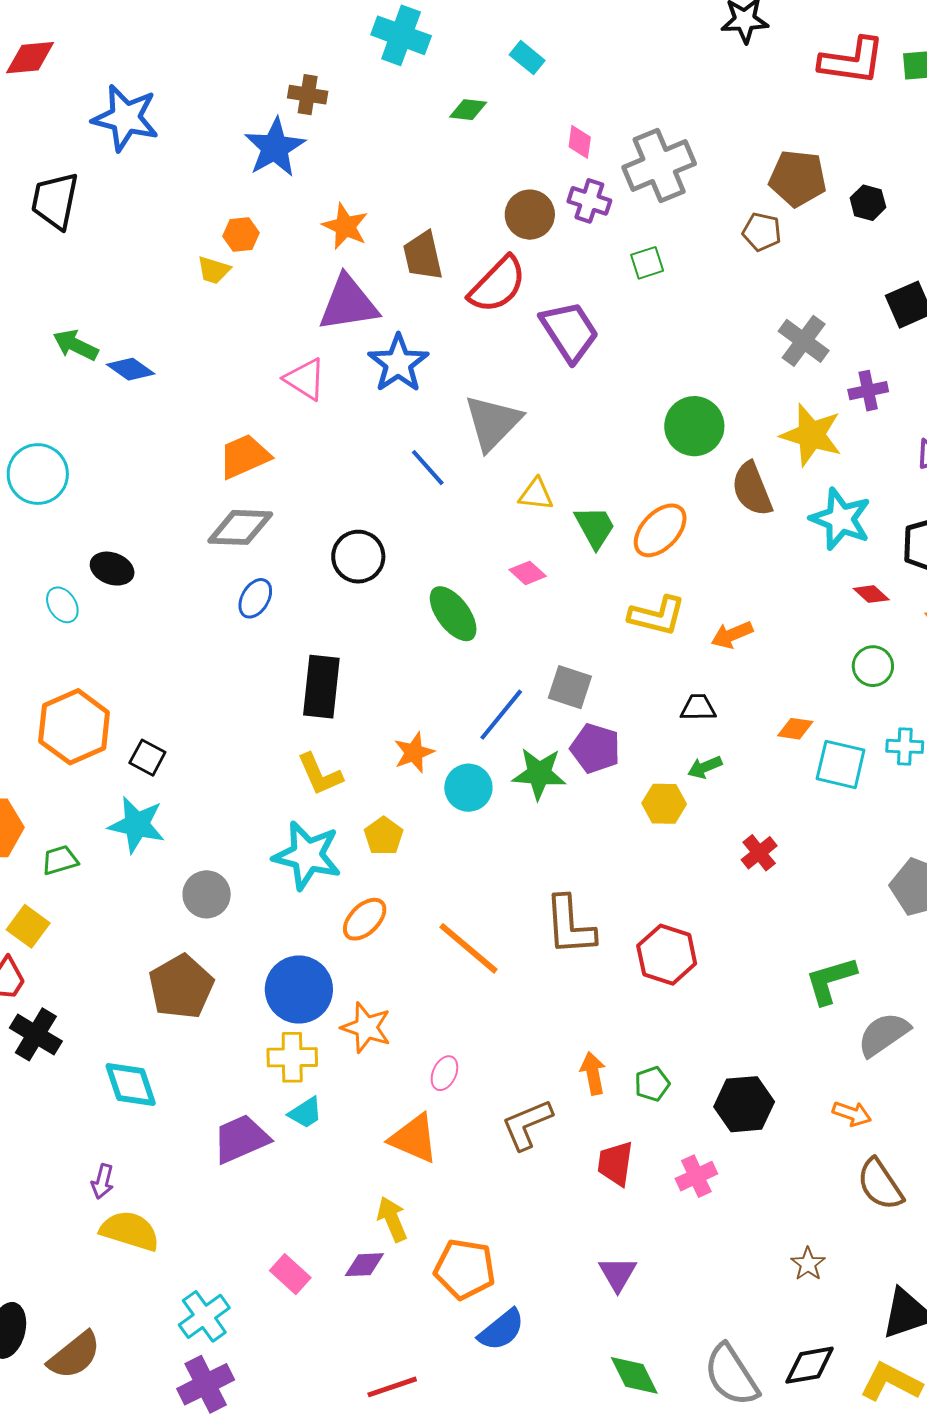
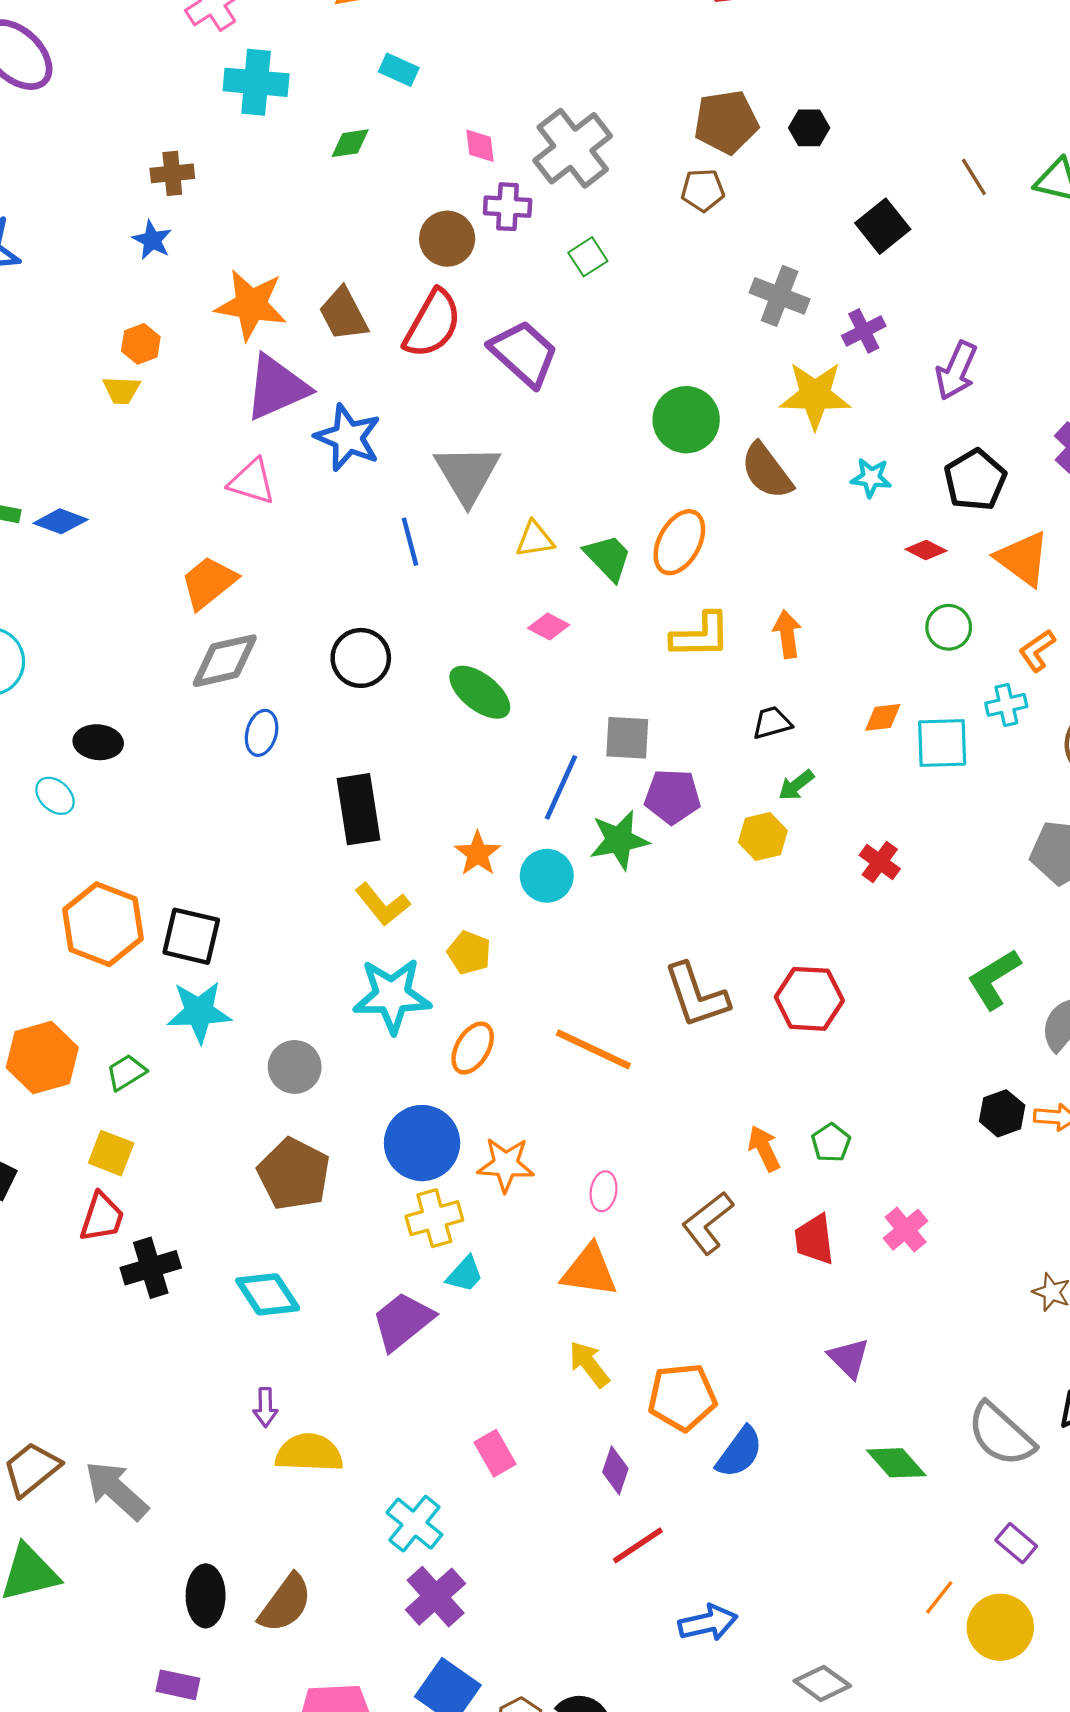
blue star: (275, 147) -> (152, 240), size x0.6
orange star: (345, 226) -> (251, 305), size x1.4
blue line: (428, 468) -> (410, 542), turned 42
cyan star: (841, 519) -> (871, 478), size x0.6
orange arrow: (732, 635) -> (787, 634), turned 120
black square: (147, 758) -> (191, 936), size x1.5
black cross: (36, 1034) -> (151, 1268), turned -33
black hexagon: (744, 1104) -> (1002, 1113), moved, size x0.7
purple diamond: (364, 1265) -> (615, 1470), moved, turned -54
pink rectangle: (290, 1274) -> (495, 1453), turned 33

